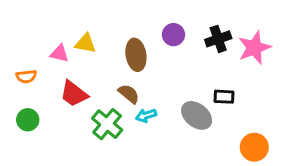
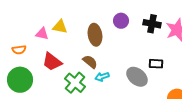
black cross: (218, 39) -> (152, 24), turned 30
green circle: (28, 120) -> (20, 80), size x1.6

